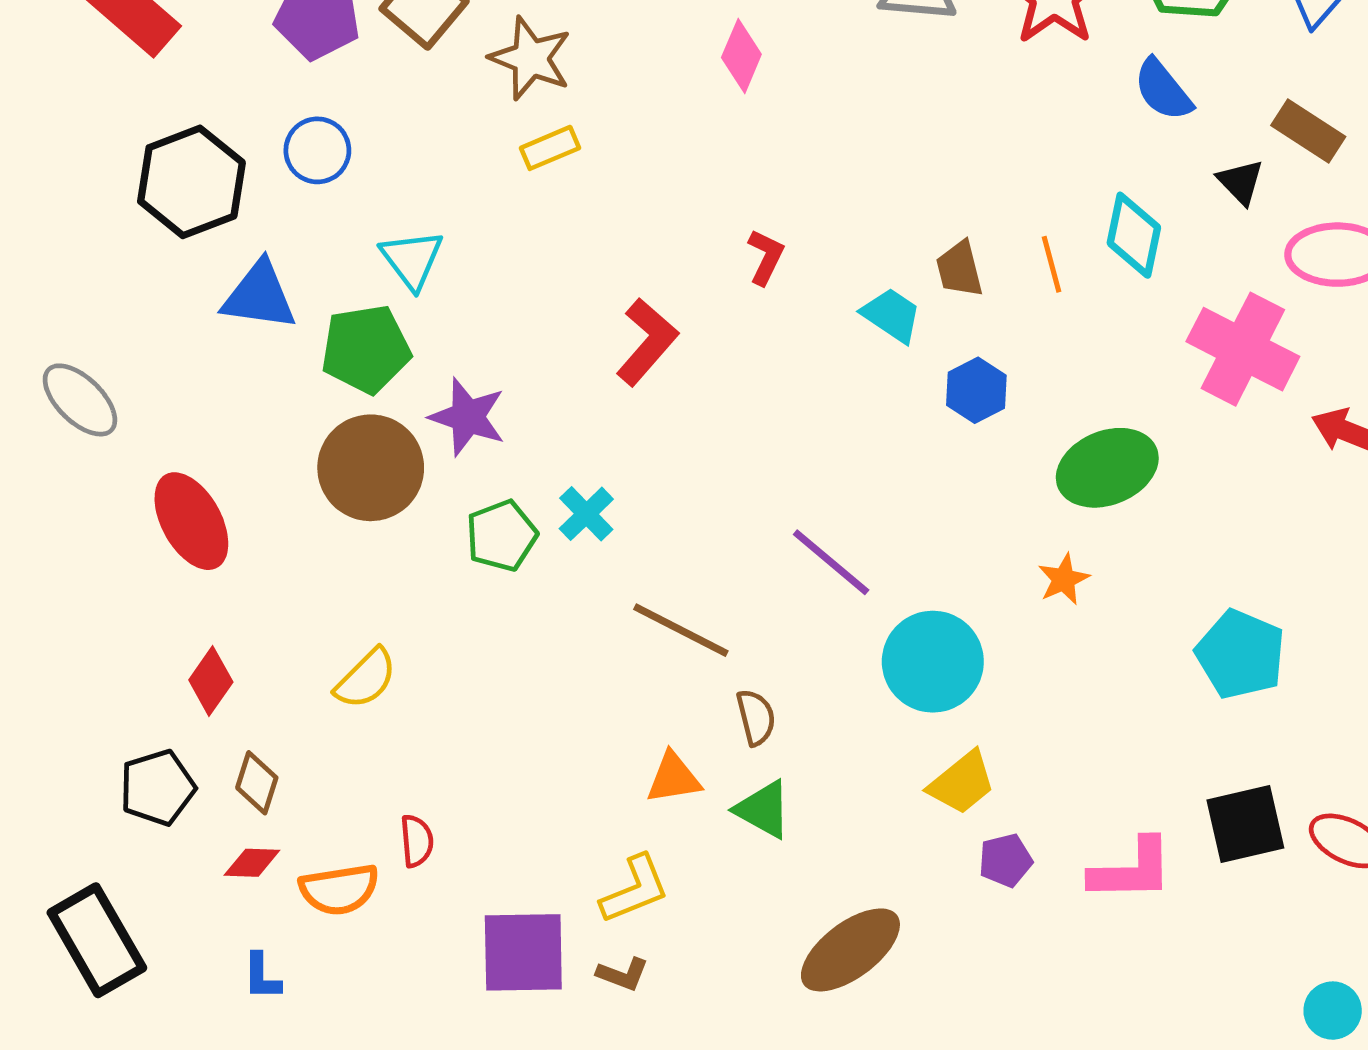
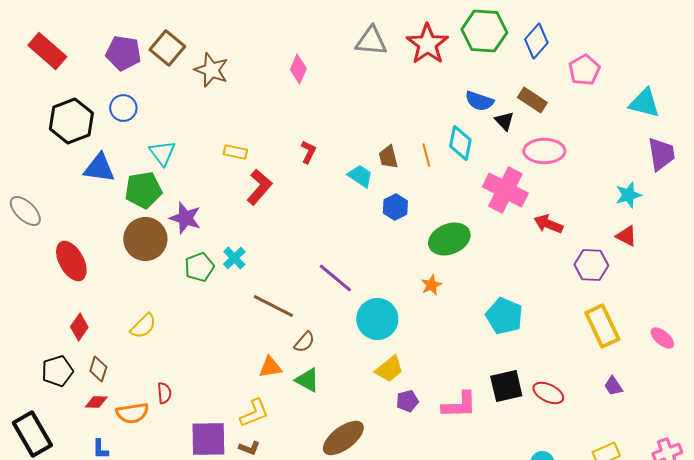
blue semicircle: (1163, 90) -> (479, 101), moved, turned -32
yellow rectangle: (550, 148) -> (235, 152), moved, turned 35
brown semicircle: (756, 717) -> (304, 342), turned 55

